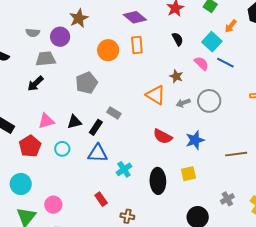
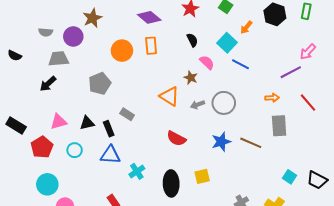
pink semicircle: (201, 63) -> (207, 62), moved
black rectangle: (96, 127) -> (109, 129), turned -56
blue star: (195, 140) -> (221, 142), moved
brown line: (236, 154) -> (251, 143), moved, turned 30
cyan circle: (21, 184) -> (47, 184), moved

